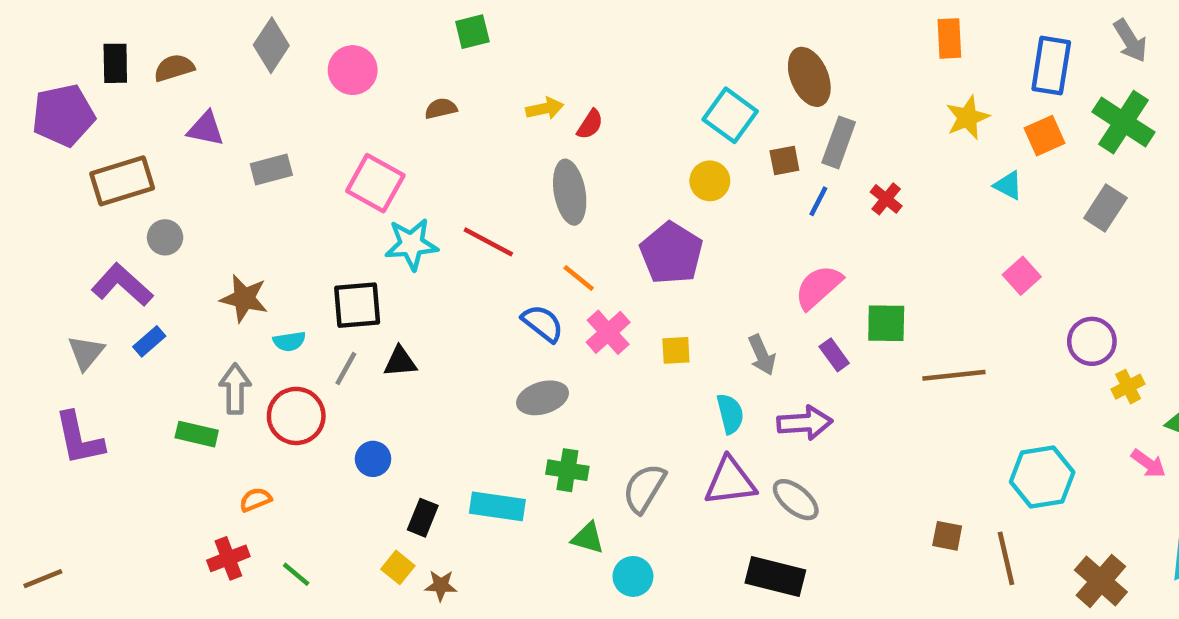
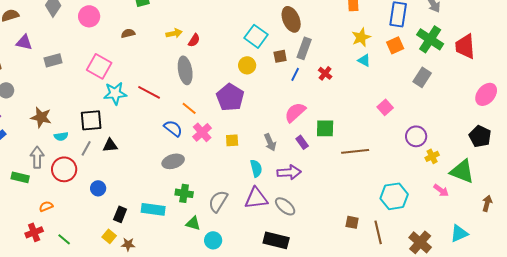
cyan triangle: (1008, 185) -> (364, 60), moved

